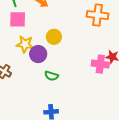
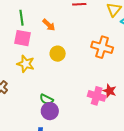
yellow circle: (54, 37) -> (58, 54), moved
purple circle: (38, 54) -> (50, 111), moved

